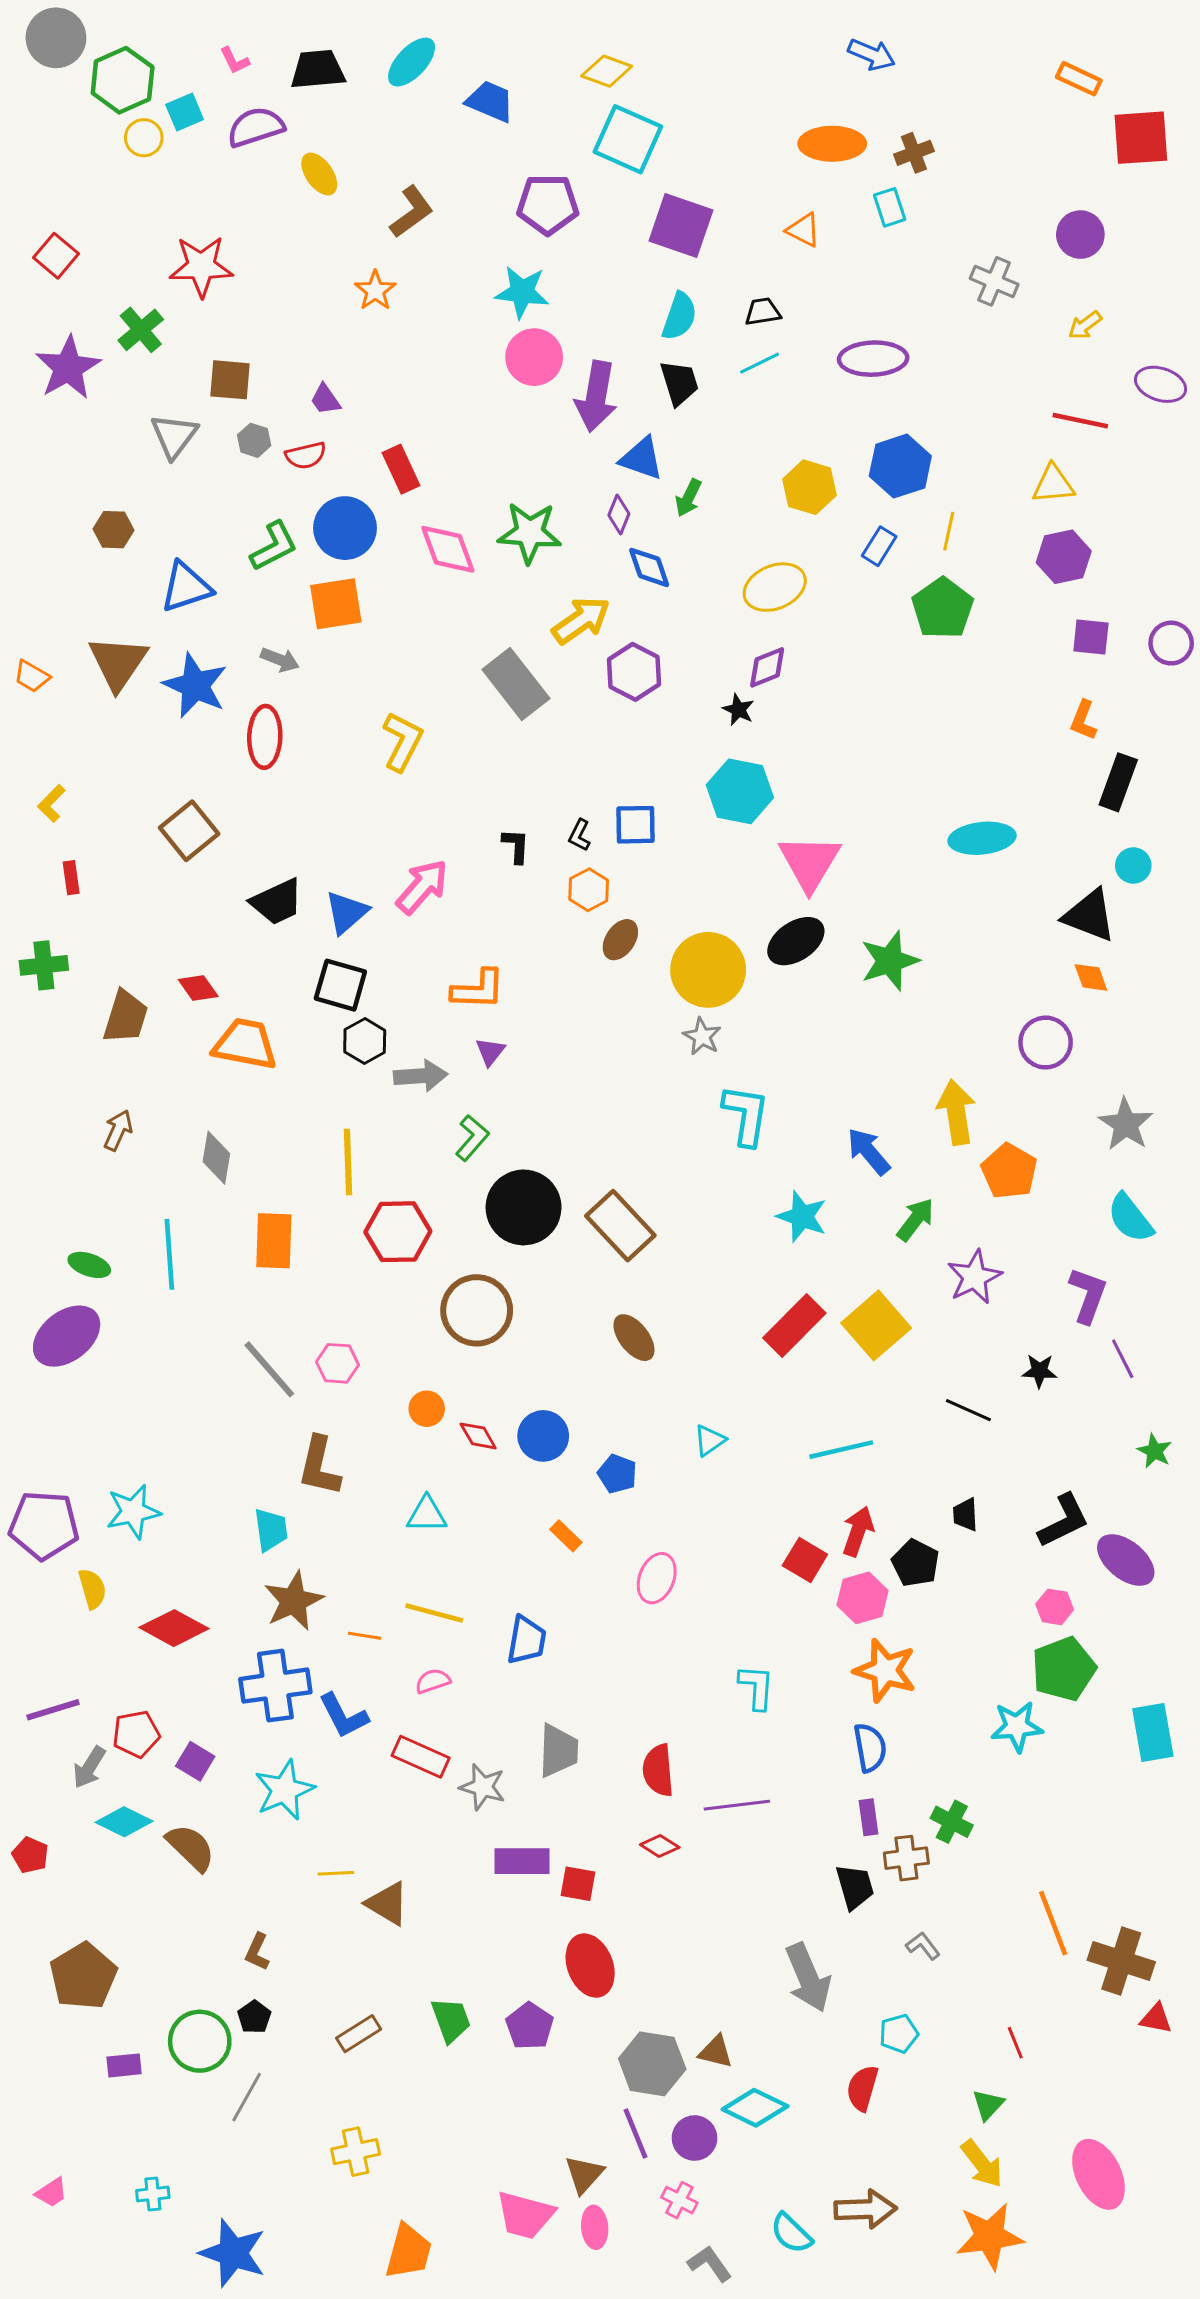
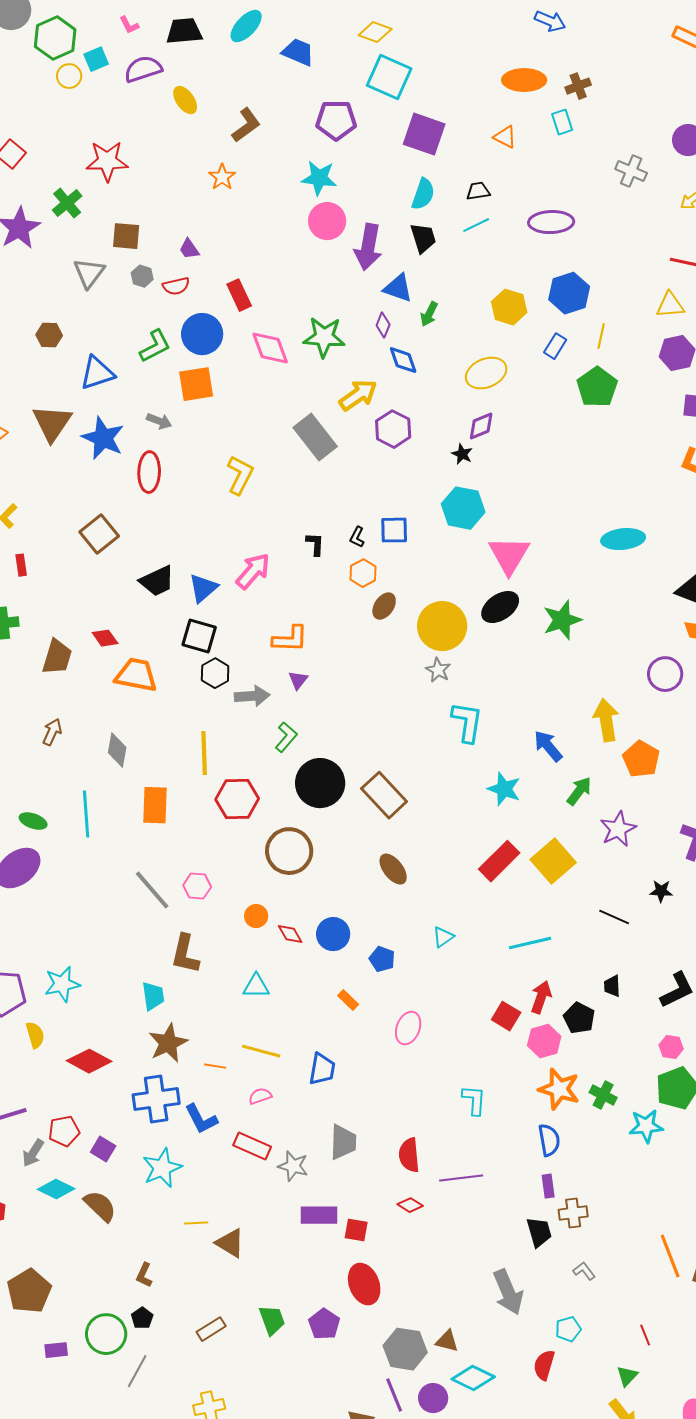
green cross: (952, 1822) -> (603, 1095), moved

